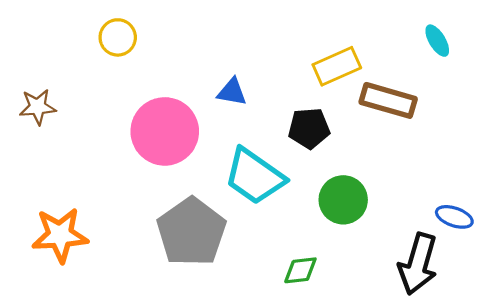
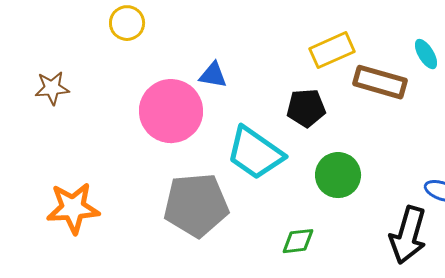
cyan ellipse: (437, 41) -> (426, 54), moved
blue triangle: (232, 92) -> (213, 75), moved
gray pentagon: (191, 232) -> (196, 205), turned 30

